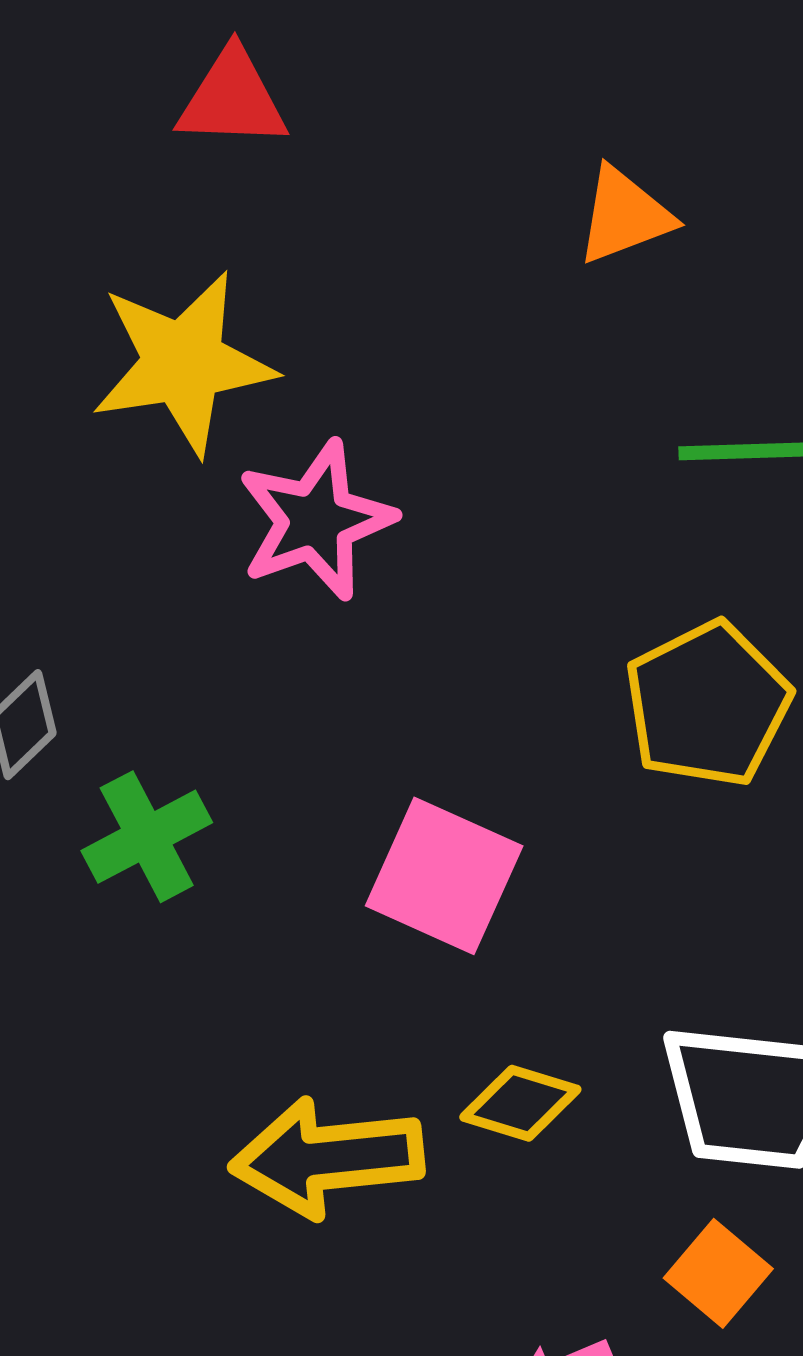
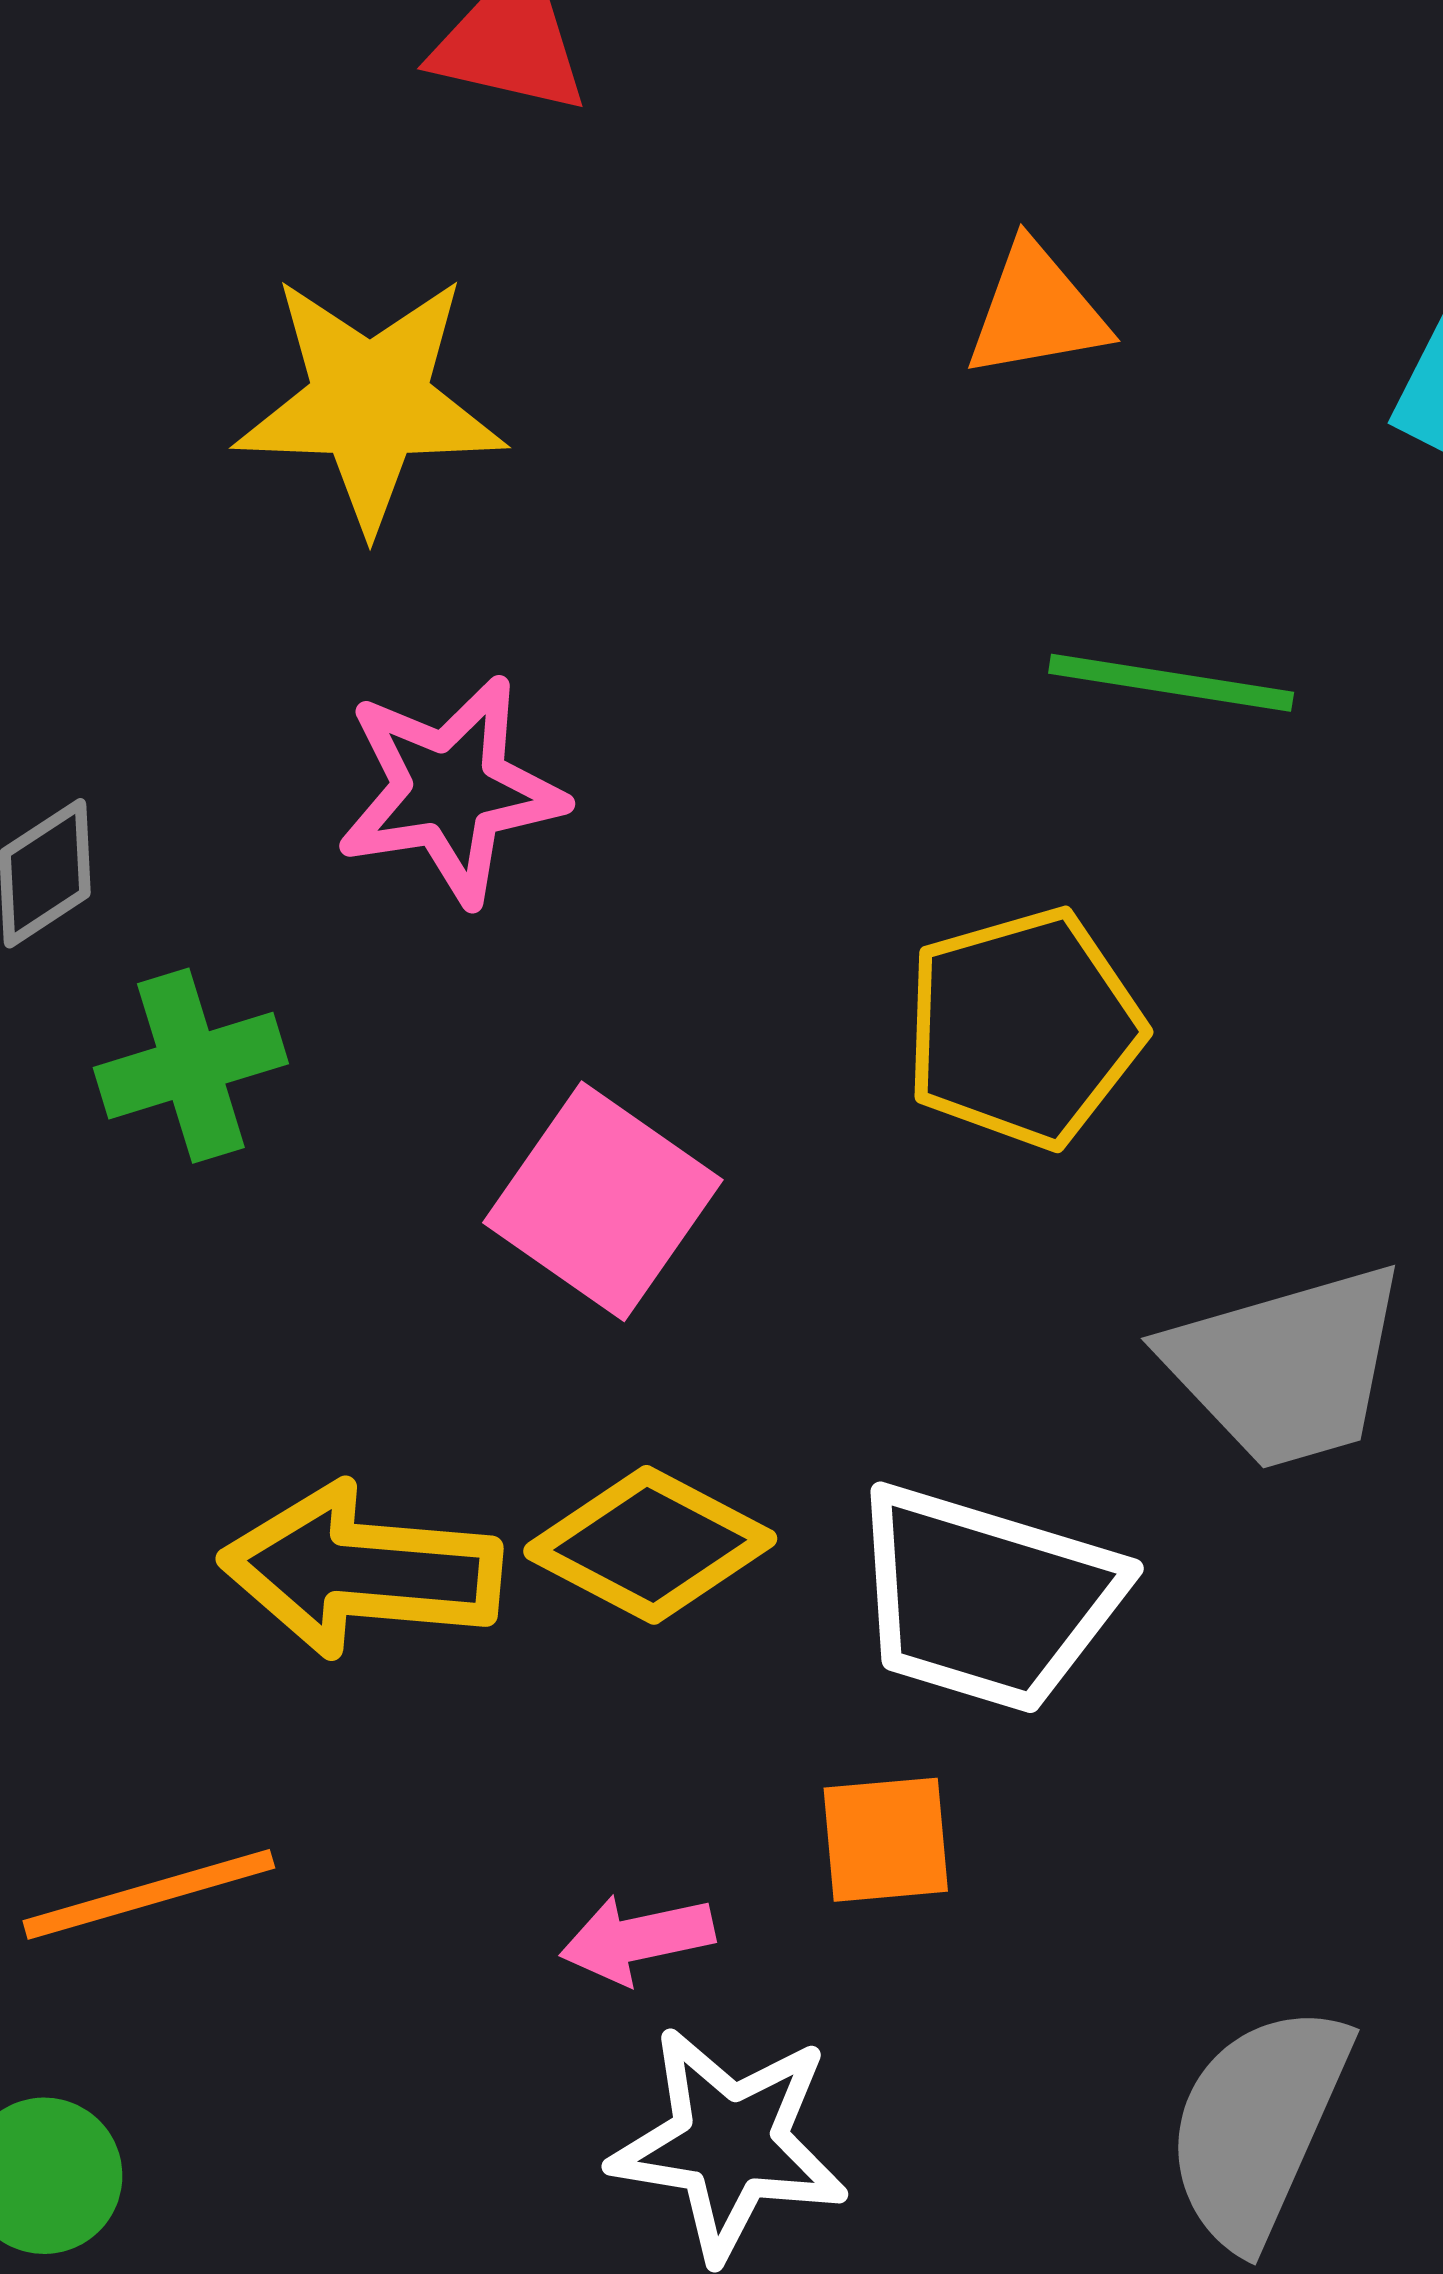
pink star: (316, 520) -> (450, 790), moved
yellow diamond: (520, 1103) -> (650, 1545), size x1.4
orange square: (718, 1273) -> (886, 1840), turned 34

